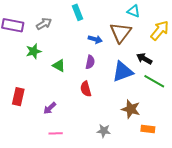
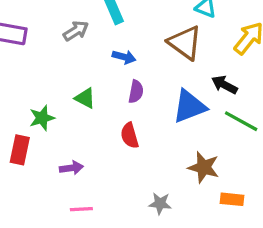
gray arrow: (44, 24) -> (76, 31), moved
brown triangle: (121, 33) -> (185, 43), turned -30
blue arrow: (95, 39) -> (124, 57), moved
green star: (34, 51) -> (42, 118), moved
purple arrow: (50, 108) -> (71, 168), turned -144

